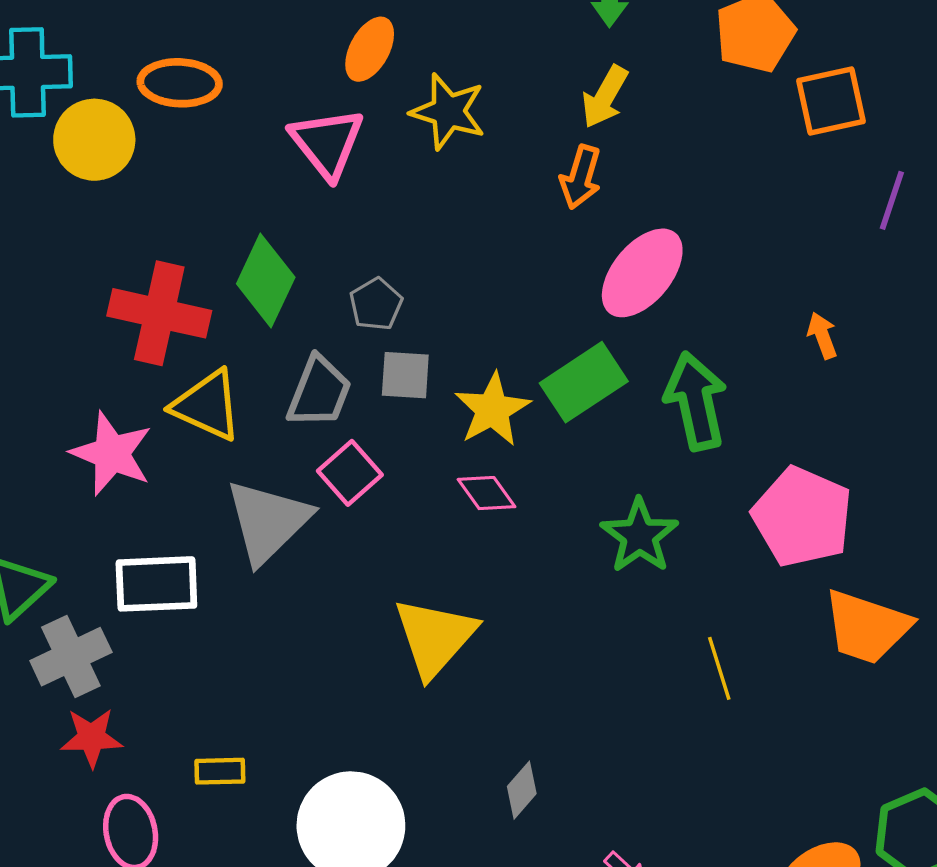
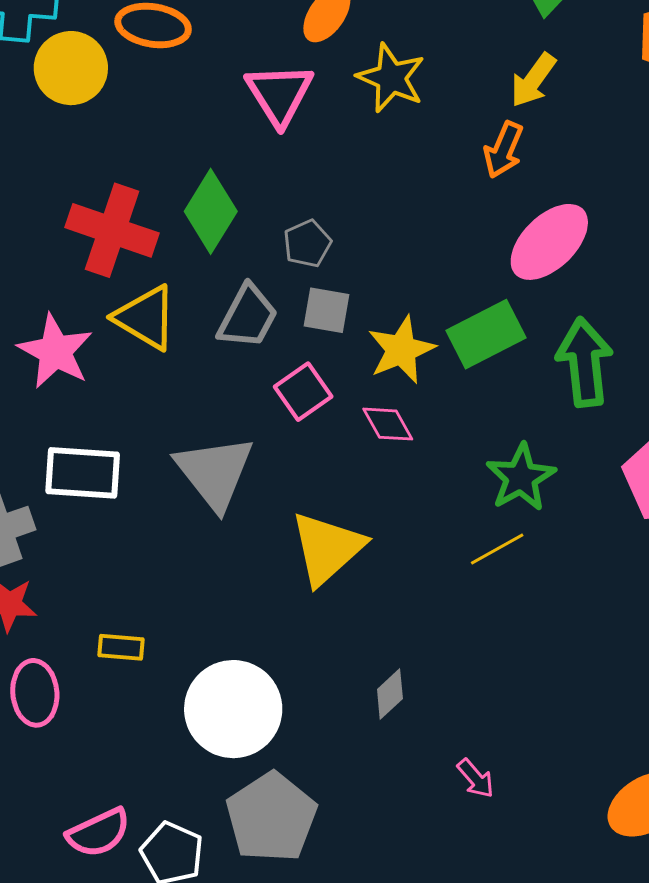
pink square: (350, 473) -> (303, 392), moved
gray triangle: (268, 521) -> (215, 472), moved, turned -30
yellow line: (719, 668) -> (497, 549), moved, turned 72

